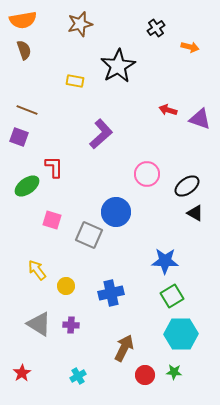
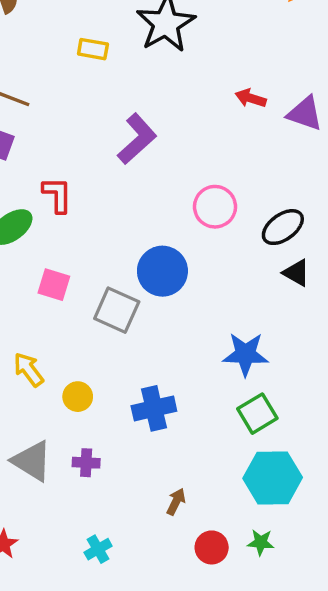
brown arrow: (124, 348) -> (176, 502), size x0.6

